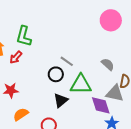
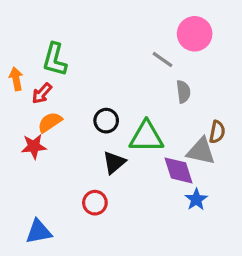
gray line: (67, 61) -> (162, 60), moved
gray semicircle: (108, 64) -> (183, 92), moved, turned 40
orange semicircle: (21, 114) -> (50, 122), moved

